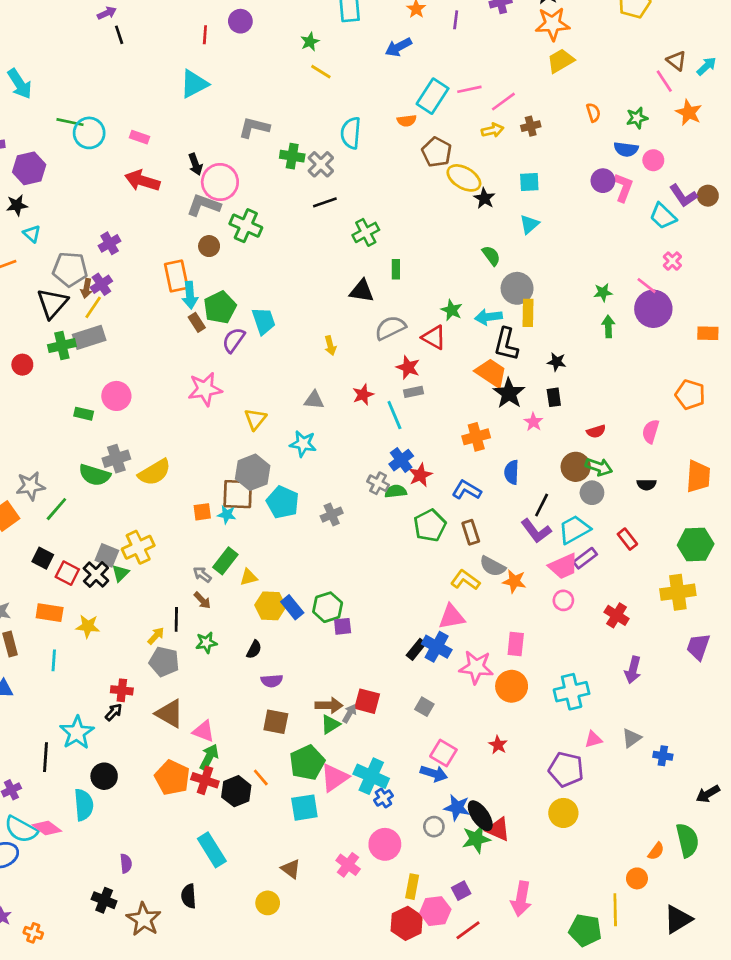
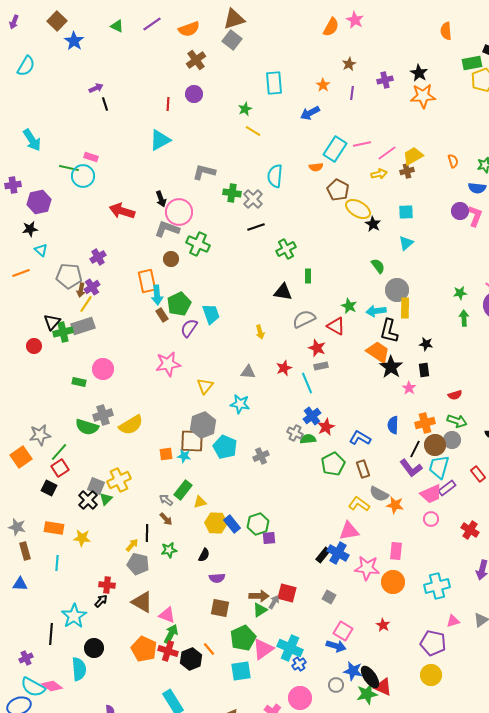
yellow trapezoid: (561, 61) -> (413, 156), moved
pink rectangle: (140, 137) -> (91, 157), moved
black triangle: (52, 303) -> (52, 322), moved, size x0.7
orange cross: (476, 437) -> (425, 423), moved
brown circle: (576, 467) -> (435, 445), moved
cyan trapezoid: (574, 530) -> (439, 467), turned -45
red square: (67, 573) -> (60, 468), moved, turned 30

